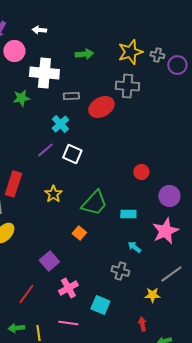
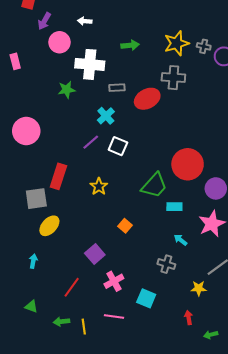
red circle: (141, 172) -> (188, 164), size x2.0
green trapezoid: (94, 203) -> (154, 185), moved

